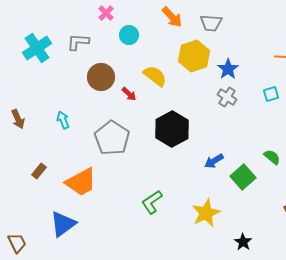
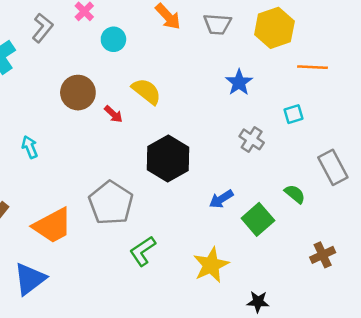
gray L-shape: (78, 42) -> (42, 28), moved, turned 125
yellow hexagon: (194, 56) -> (274, 28), moved
gray cross: (227, 97) -> (252, 139), moved
gray pentagon: (112, 138) -> (111, 203), moved
black star: (243, 242) -> (258, 302), turned -30

